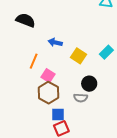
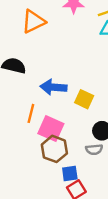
blue arrow: (55, 42) -> (54, 87), size x1.5
pink square: (48, 76) -> (51, 129), size x1.5

